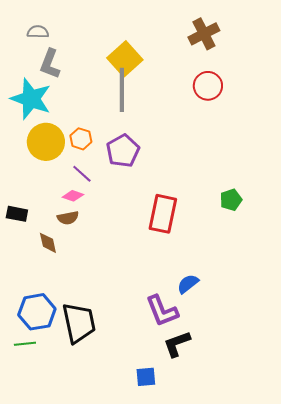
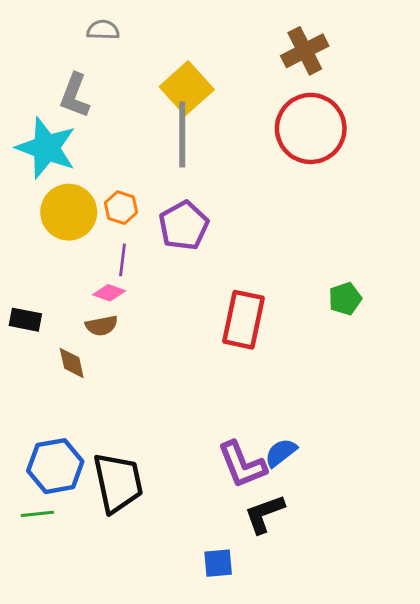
gray semicircle: (38, 32) -> (103, 30), moved
red circle: (208, 86) -> (311, 128), size x1.6
purple line: (82, 174) -> (122, 260), turned 55
blue semicircle: (188, 284) -> (281, 453), moved

